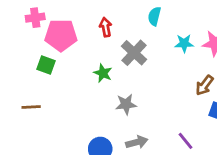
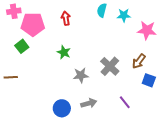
cyan star: (184, 43) -> (124, 15), moved
gray cross: (134, 53) -> (110, 66), moved
green square: (46, 65) -> (22, 46), turned 32

